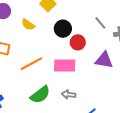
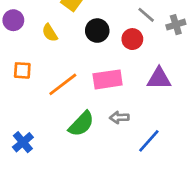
yellow semicircle: (28, 25) -> (50, 33), turned 32
red circle: (78, 42) -> (132, 39), moved
purple triangle: (104, 60) -> (159, 79), moved

